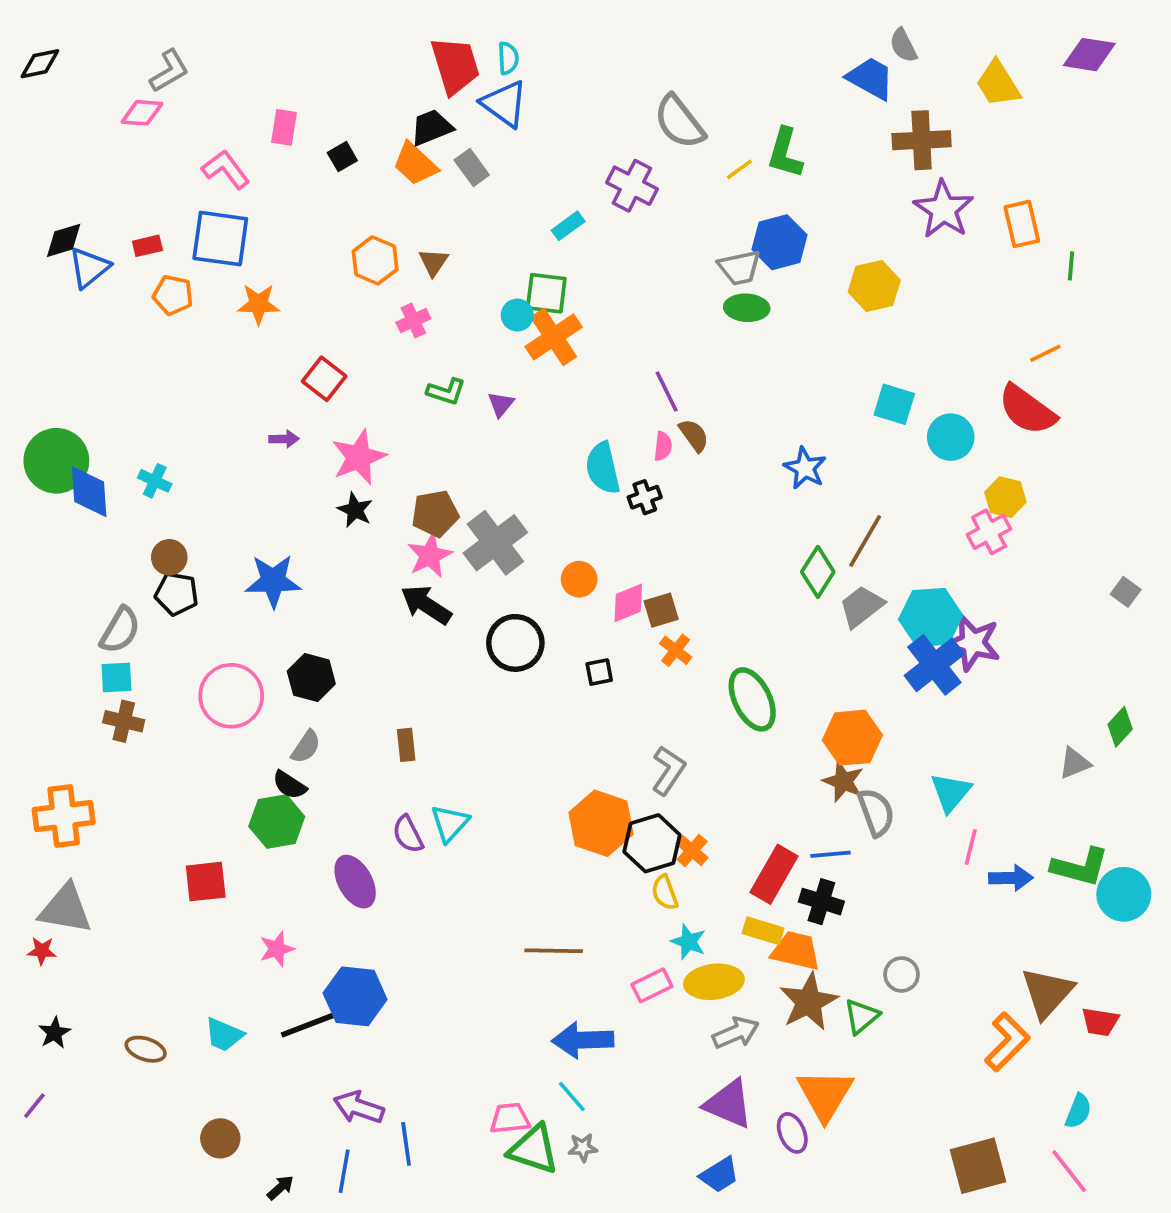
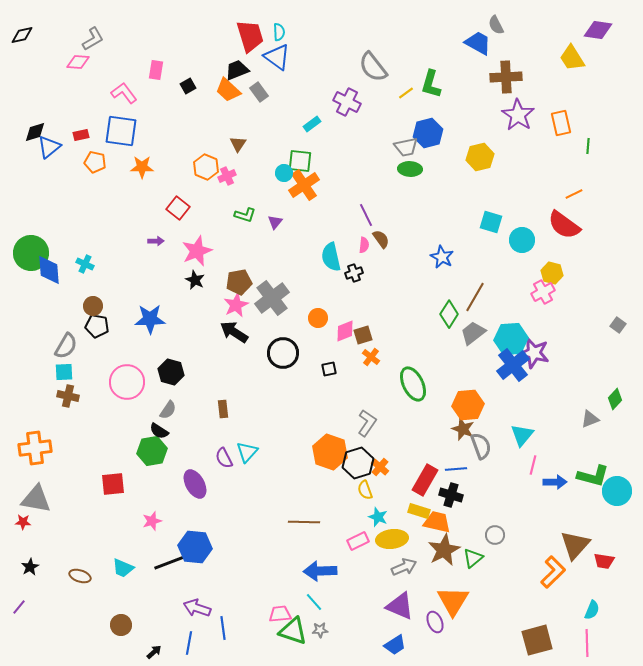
yellow trapezoid: (998, 84) -> (572, 58), moved
orange hexagon: (375, 260) -> (206, 167), moved
pink line: (1069, 1171) -> (587, 643), turned 36

